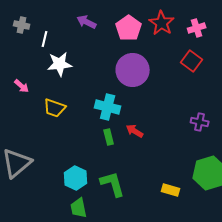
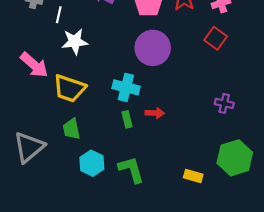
pink arrow: (22, 86) -> (34, 65), size x1.8
yellow trapezoid: (55, 108) -> (69, 88), size x1.4
red arrow: (135, 131) -> (155, 113), turned 150
green trapezoid: (79, 208) -> (72, 129), moved

